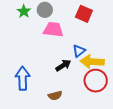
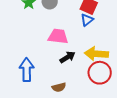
pink trapezoid: (53, 30) -> (58, 36), moved
blue triangle: (79, 51) -> (87, 20), moved

